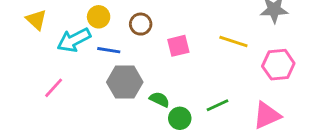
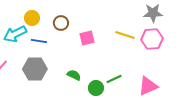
pink hexagon: (278, 65) -> (152, 39), moved
gray hexagon: (125, 82) -> (35, 69), moved
green circle: (180, 118) -> (96, 88), moved

